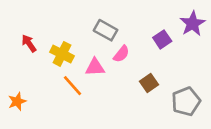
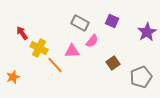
purple star: (193, 24) -> (147, 32), moved
purple square: (162, 39) -> (112, 21), moved, turned -32
yellow cross: (62, 54) -> (39, 48), moved

